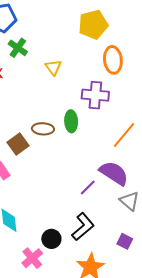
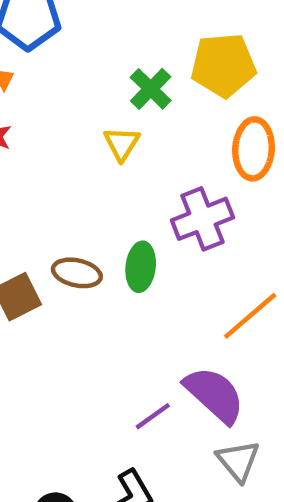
green cross: (18, 48) -> (151, 89), moved
purple cross: (95, 95) -> (202, 219), turned -36

